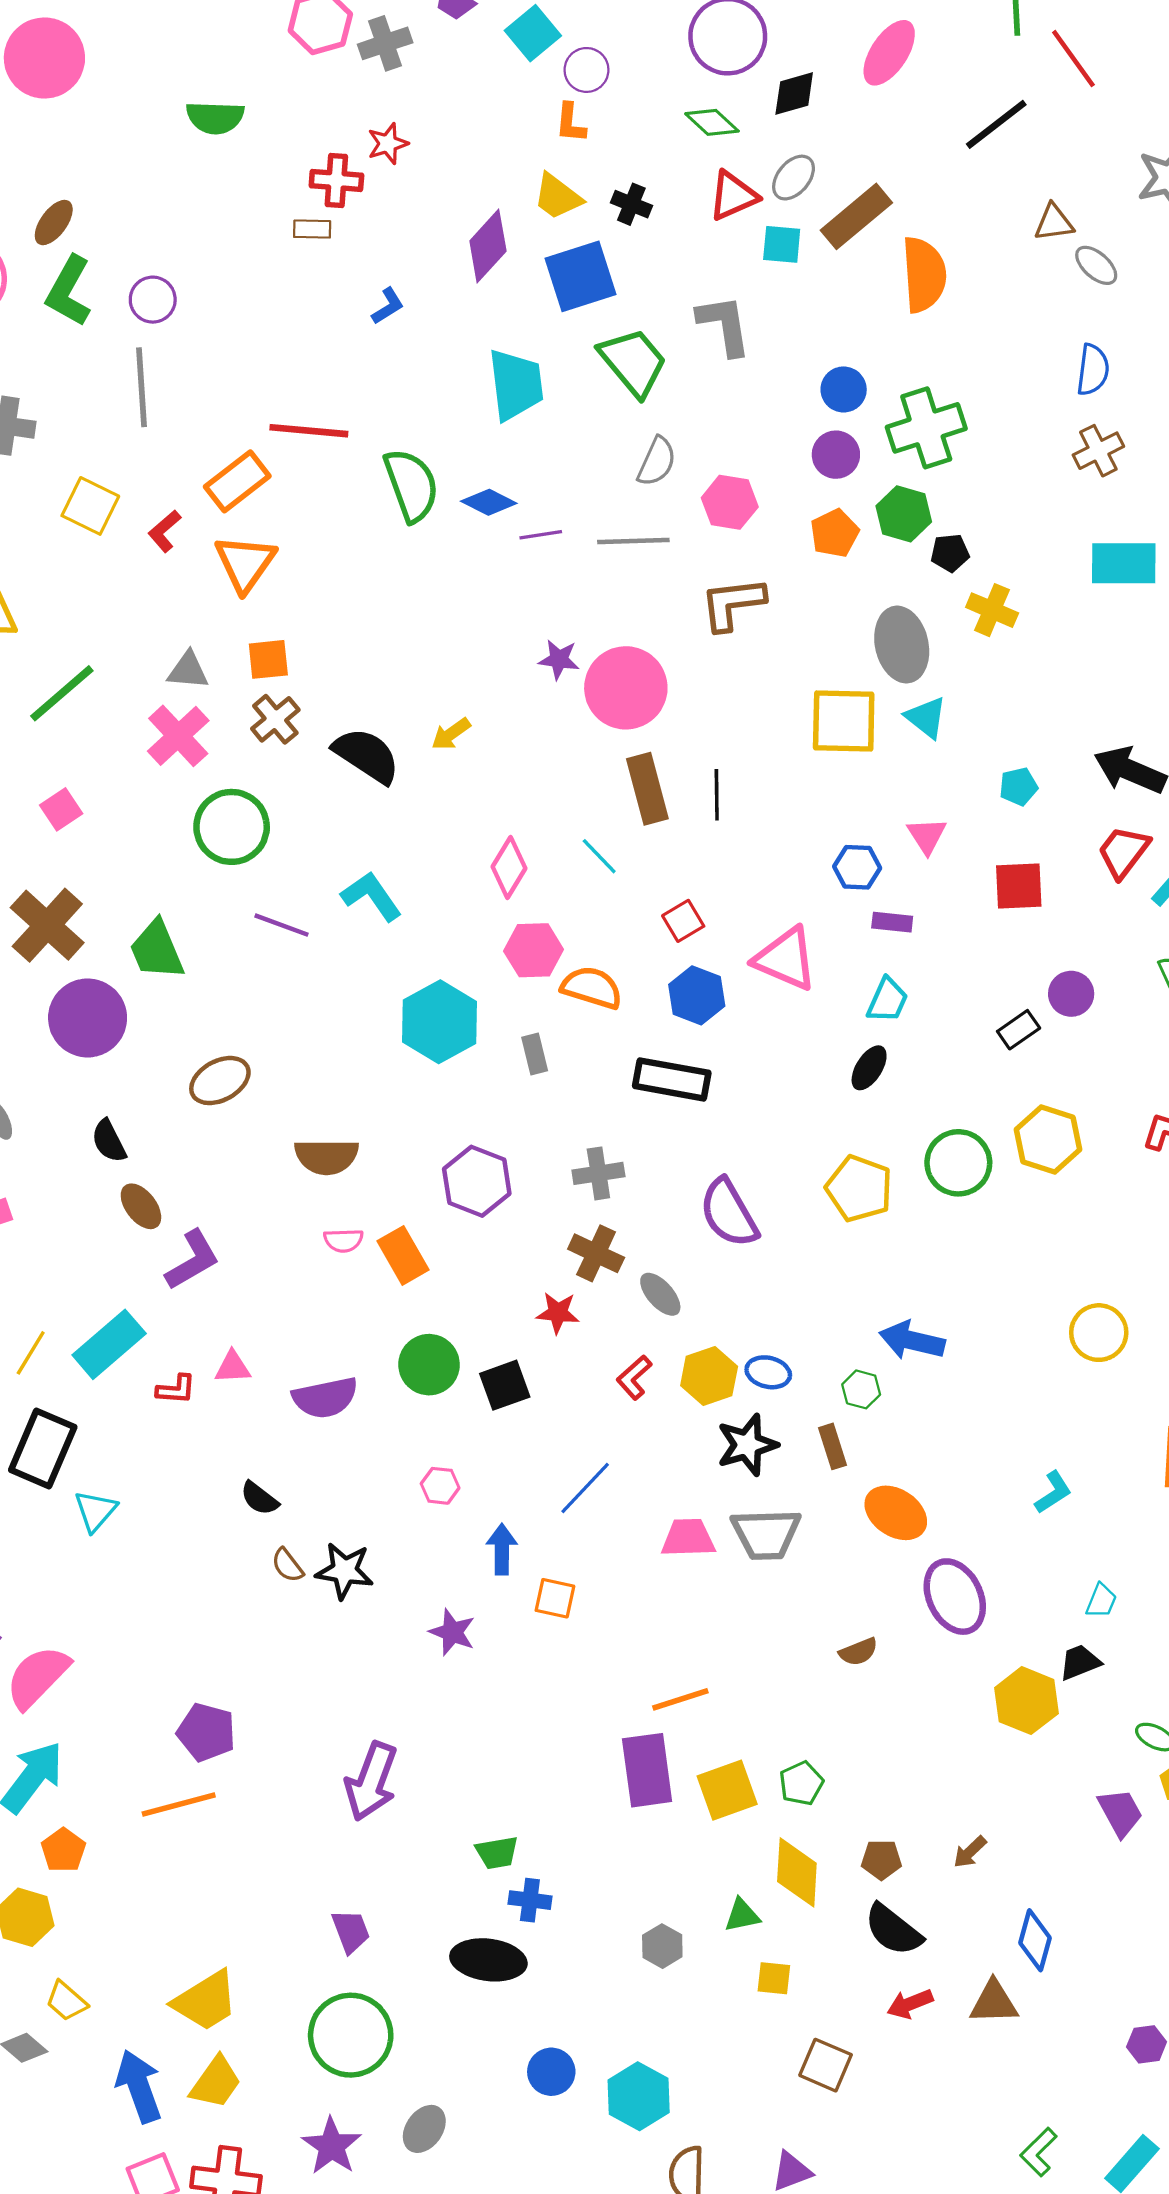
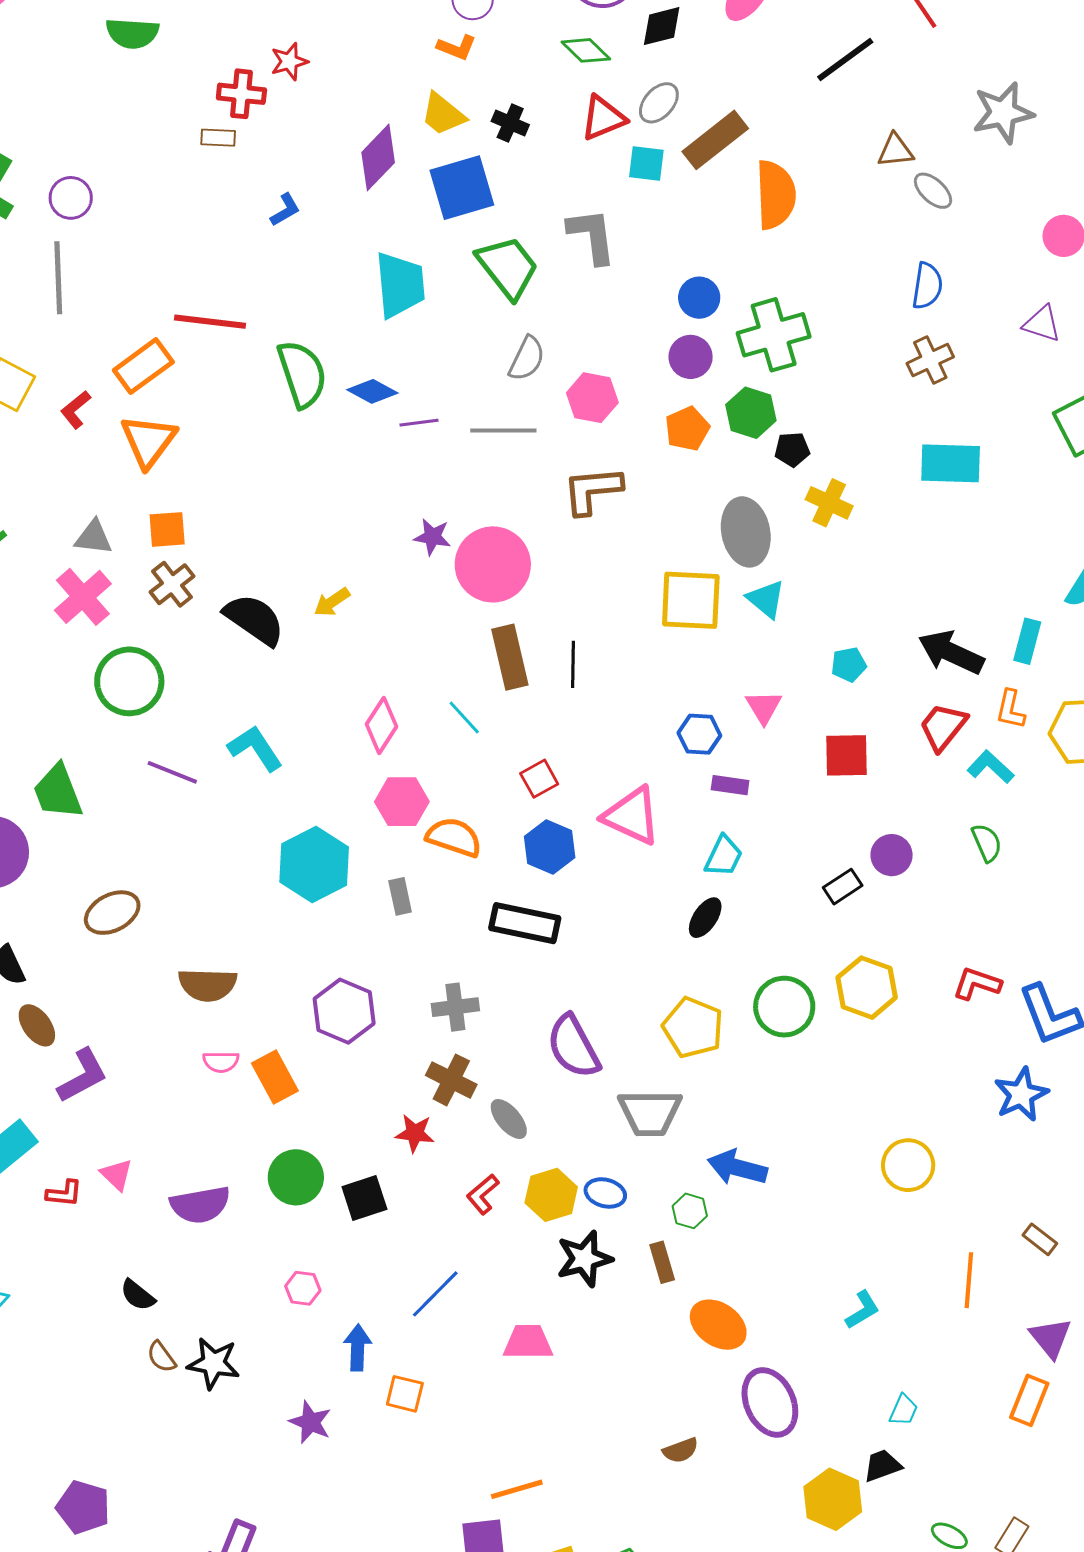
orange L-shape: (571, 123) -> (457, 47), turned -75
pink triangle: (233, 1367) -> (116, 1175), turned 45
gray trapezoid: (766, 1534) -> (650, 1113), moved

